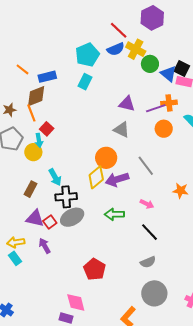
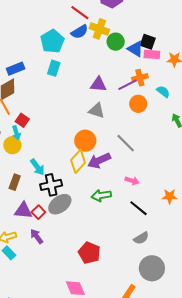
orange star: (181, 191) -> (170, 196), moved

